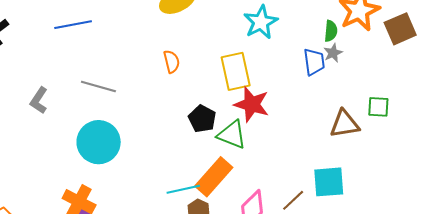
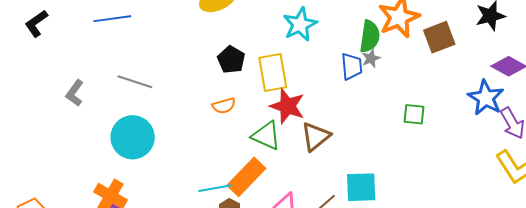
green semicircle: (331, 31) -> (370, 36), size x1.5
orange semicircle: (172, 62) -> (224, 106), moved, turned 85
black pentagon: (202, 119) -> (231, 60), moved
brown triangle: (345, 124) -> (316, 136), moved, turned -32

